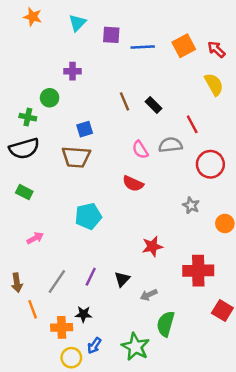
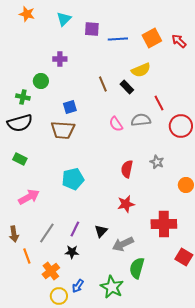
yellow semicircle: (214, 84) -> (141, 70), moved, turned 96
red circle: (210, 164) -> (181, 126), moved
red semicircle: (133, 184) -> (127, 169), moved, turned 78
gray star: (191, 205) -> (157, 162), moved
pink arrow: (35, 238) -> (29, 197), size x1.5
gray arrow: (149, 295) -> (123, 244), size x1.5
black star: (83, 314) -> (72, 252), moved
orange cross: (62, 327) -> (51, 271), turned -36

